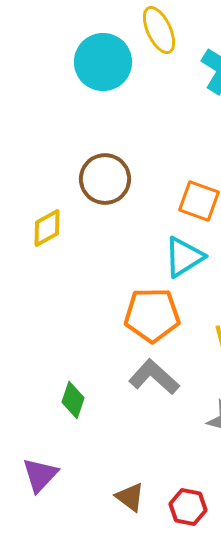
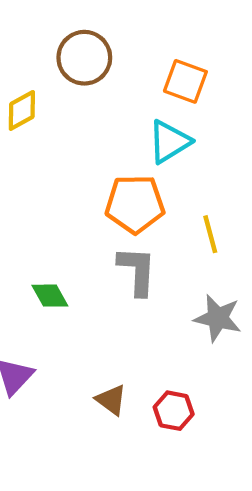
gray L-shape: (154, 377) -> (137, 271), turned 51
green diamond: (73, 400) -> (50, 296), turned -48

